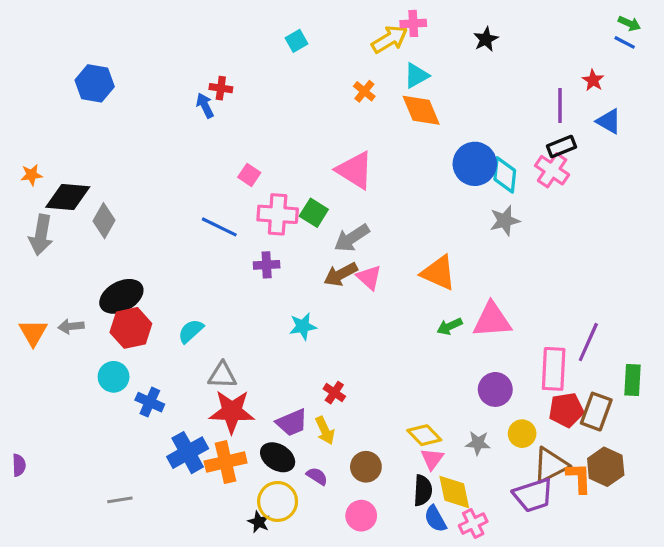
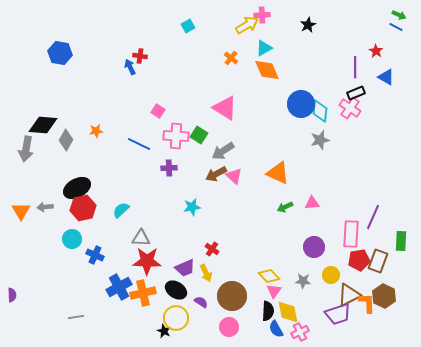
orange star: (31, 175) -> (96, 131), moved
pink triangle: (492, 320) -> (312, 203), size x0.6
brown circle: (366, 467) -> (232, 296), size x1.5

